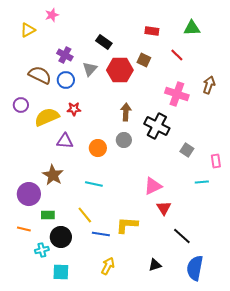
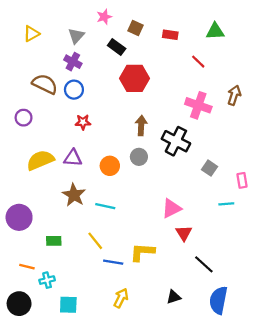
pink star: (52, 15) -> (104, 17), moved
brown square: (144, 60) -> (136, 28), moved
gray triangle: (90, 69) -> (76, 36), moved
yellow semicircle: (47, 117) -> (40, 160), moved
brown star: (53, 175) -> (74, 195), moved
purple circle: (29, 194) -> (19, 217), moved
orange line: (24, 229) -> (27, 267), moved
black circle: (61, 237) -> (19, 304), moved

